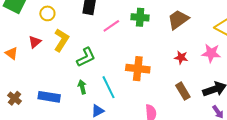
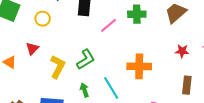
yellow L-shape: (61, 40) -> (58, 67), moved
brown rectangle: (183, 91) -> (187, 85), turned 42

